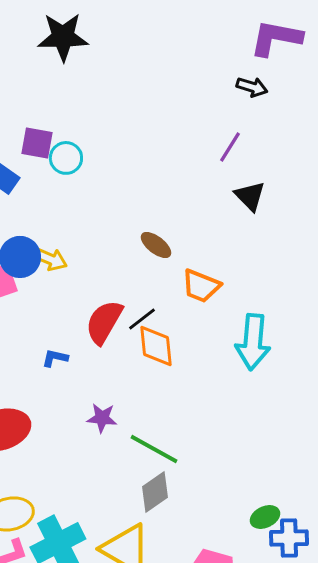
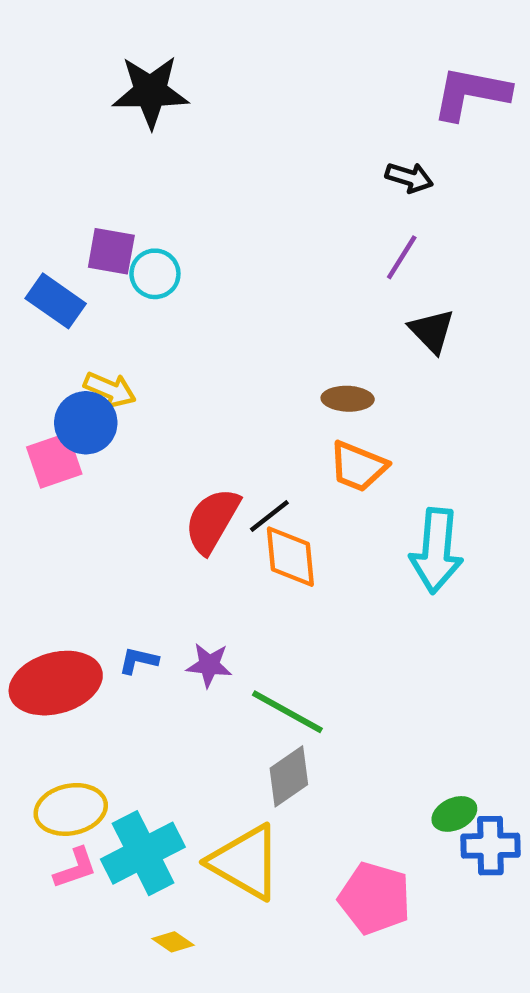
black arrow: (252, 87) -> (409, 178), moved
brown ellipse: (156, 245) -> (348, 399), moved, turned -36
yellow arrow: (50, 259) -> (110, 390), moved
blue L-shape: (55, 358) -> (138, 661), moved

